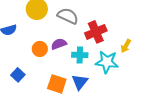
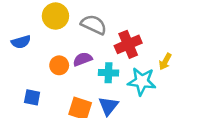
blue square: (18, 75) -> (32, 97), turned -32

